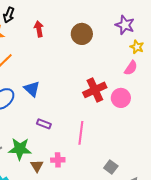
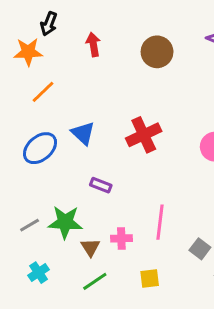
red cross: (95, 90) -> (144, 135), moved
pink line: (81, 133) -> (160, 222), moved

